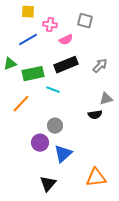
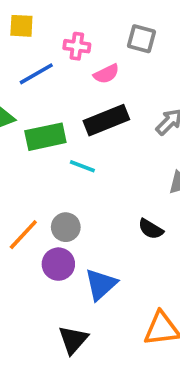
yellow square: (28, 12) -> (21, 26), moved
orange line: (21, 104) -> (23, 235), moved
black semicircle: (95, 115) -> (151, 229), moved, turned 40
gray circle: (55, 126) -> (66, 227), moved

